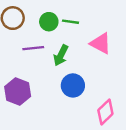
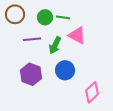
pink triangle: (101, 43) -> (77, 35), moved
purple hexagon: (18, 92) -> (31, 74), moved

